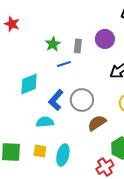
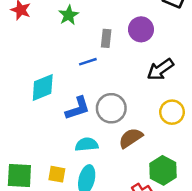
green star: (53, 44) -> (69, 15), moved
blue L-shape: (56, 100) -> (78, 108), turned -150
cyan semicircle: (45, 122) -> (87, 144), moved

